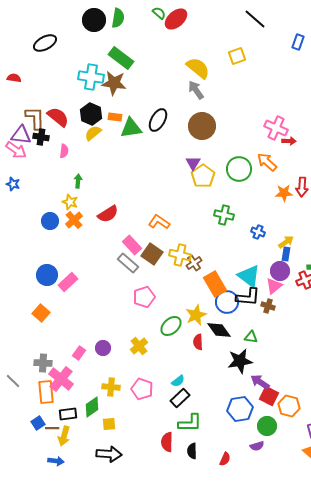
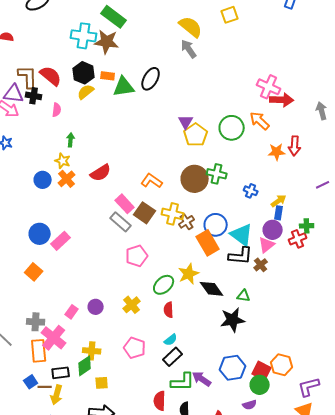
brown circle: (202, 126) -> (195, 179), moved
red arrow: (289, 141) -> (282, 100), size x1.6
blue circle: (227, 302) -> (216, 225), moved
brown cross: (268, 306) -> (261, 265), turned 32
red semicircle: (198, 342) -> (169, 310), moved
purple arrow: (260, 382) -> (202, 379), moved
yellow cross: (111, 387) -> (92, 351), moved
red square: (269, 396) -> (262, 371), moved

